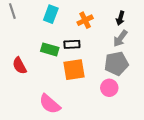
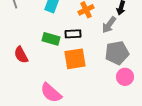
gray arrow: (120, 38) -> (109, 25), moved
pink circle: (109, 88) -> (125, 77), moved

